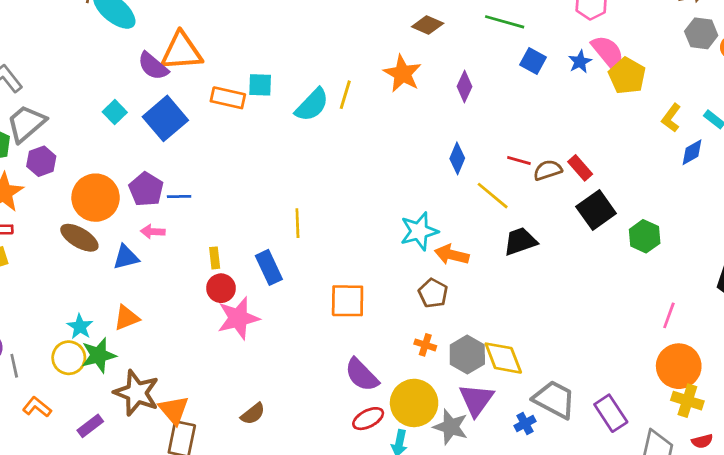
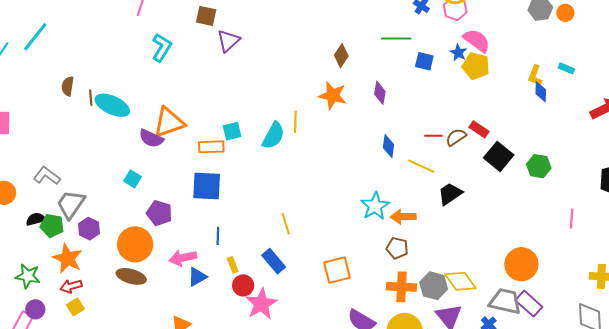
brown diamond: (428, 25) -> (341, 56), turned -65
yellow pentagon: (627, 76) -> (476, 66), moved
blue square: (165, 118) -> (207, 186), moved, turned -32
blue diamond: (692, 152) -> (541, 92), moved, turned -45
purple pentagon: (146, 189) -> (159, 213), moved
blue line: (179, 197) -> (218, 236), moved, turned -72
pink arrow: (153, 232) -> (183, 258), size x1.5
blue triangle: (126, 257) -> (197, 277), moved
orange cross: (425, 345) -> (401, 287), size x1.8
orange circle: (679, 366) -> (521, 264), moved
purple rectangle: (611, 413) -> (529, 304), moved

